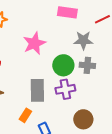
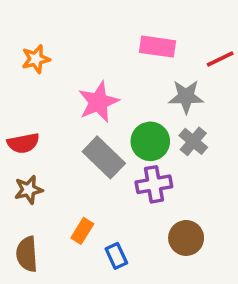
gray cross: (87, 65) -> (193, 141), turned 35
gray rectangle: (37, 90) -> (104, 157), moved, turned -45

